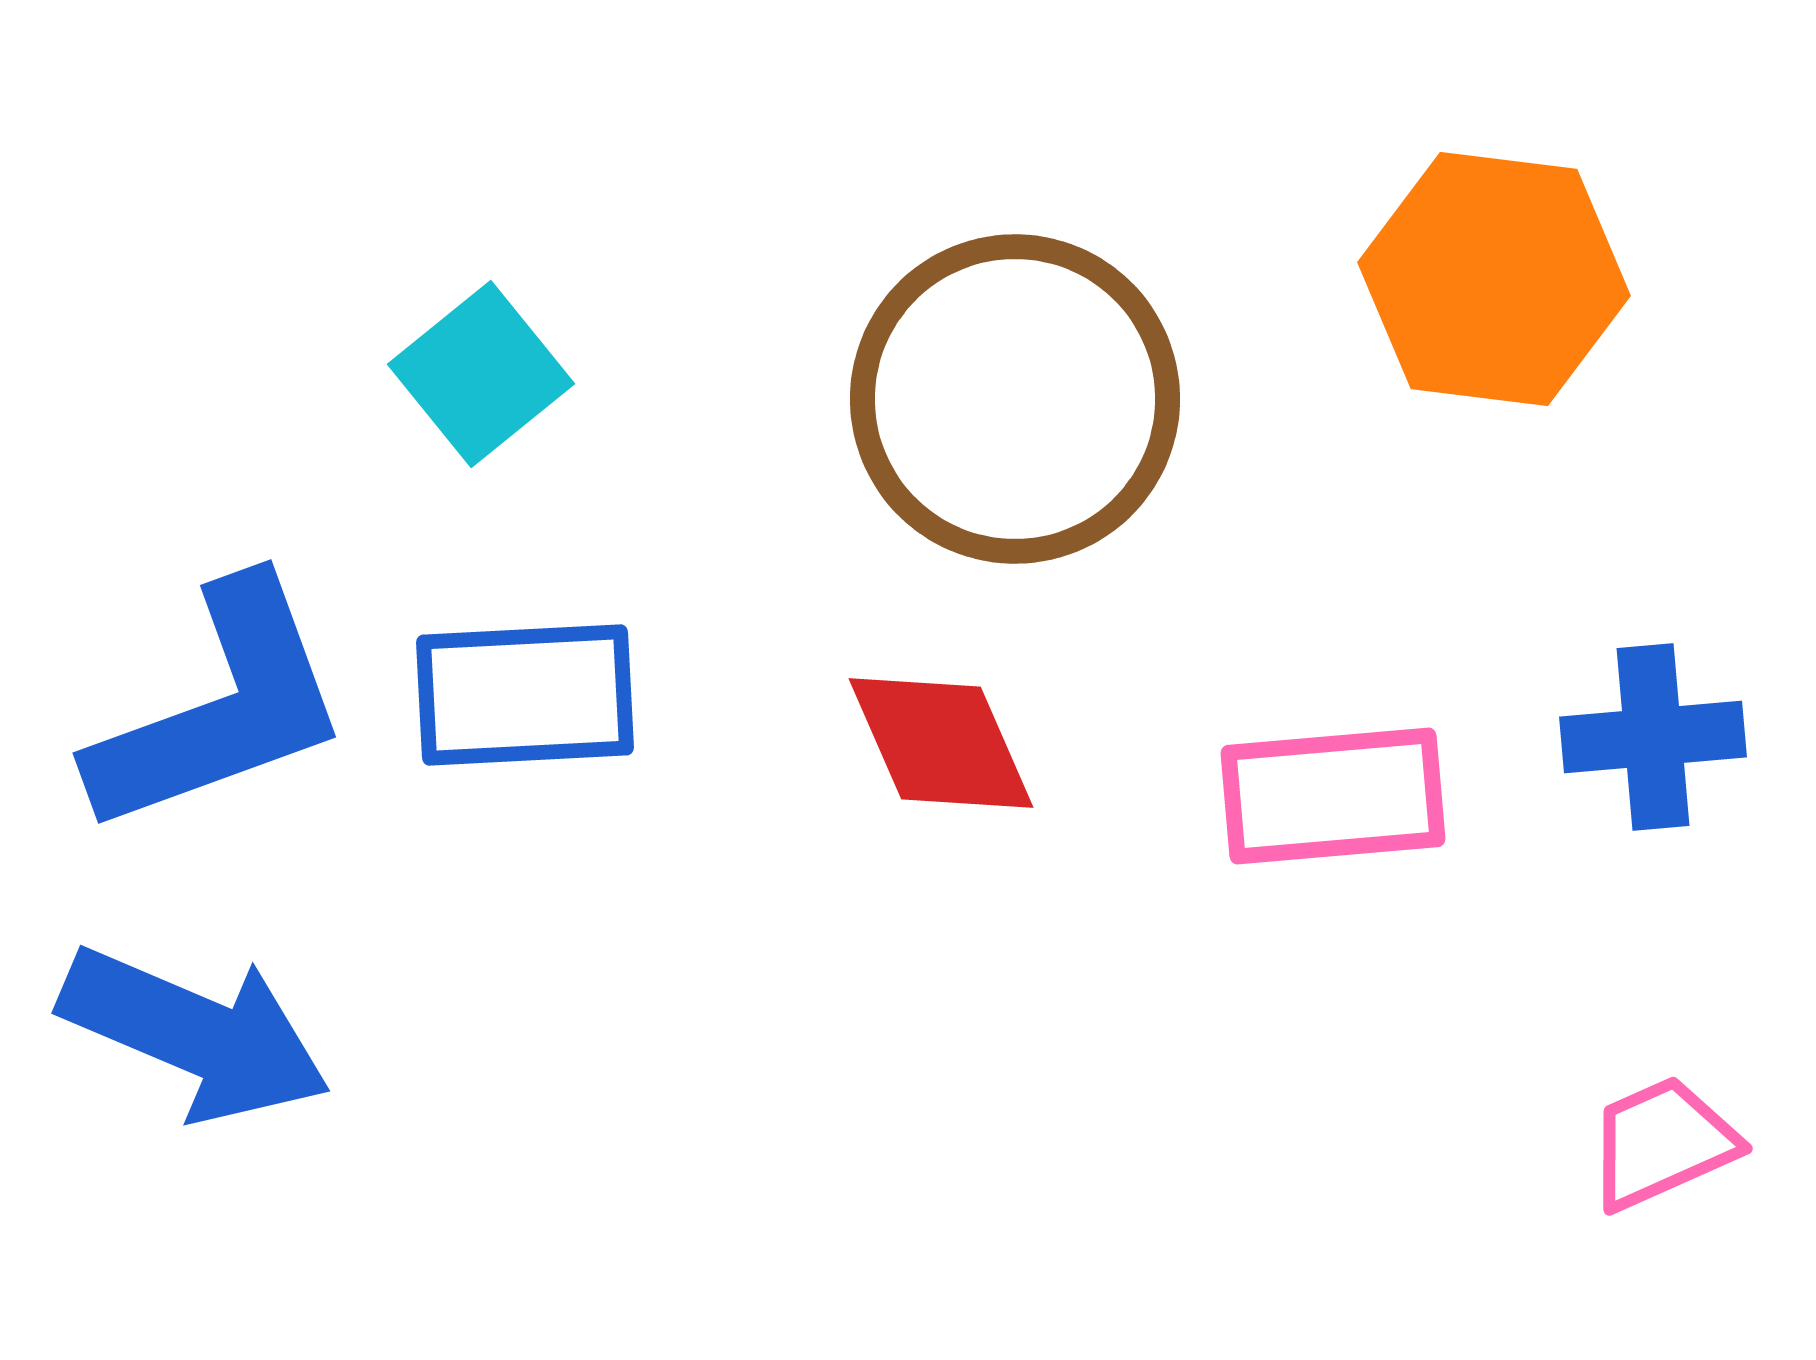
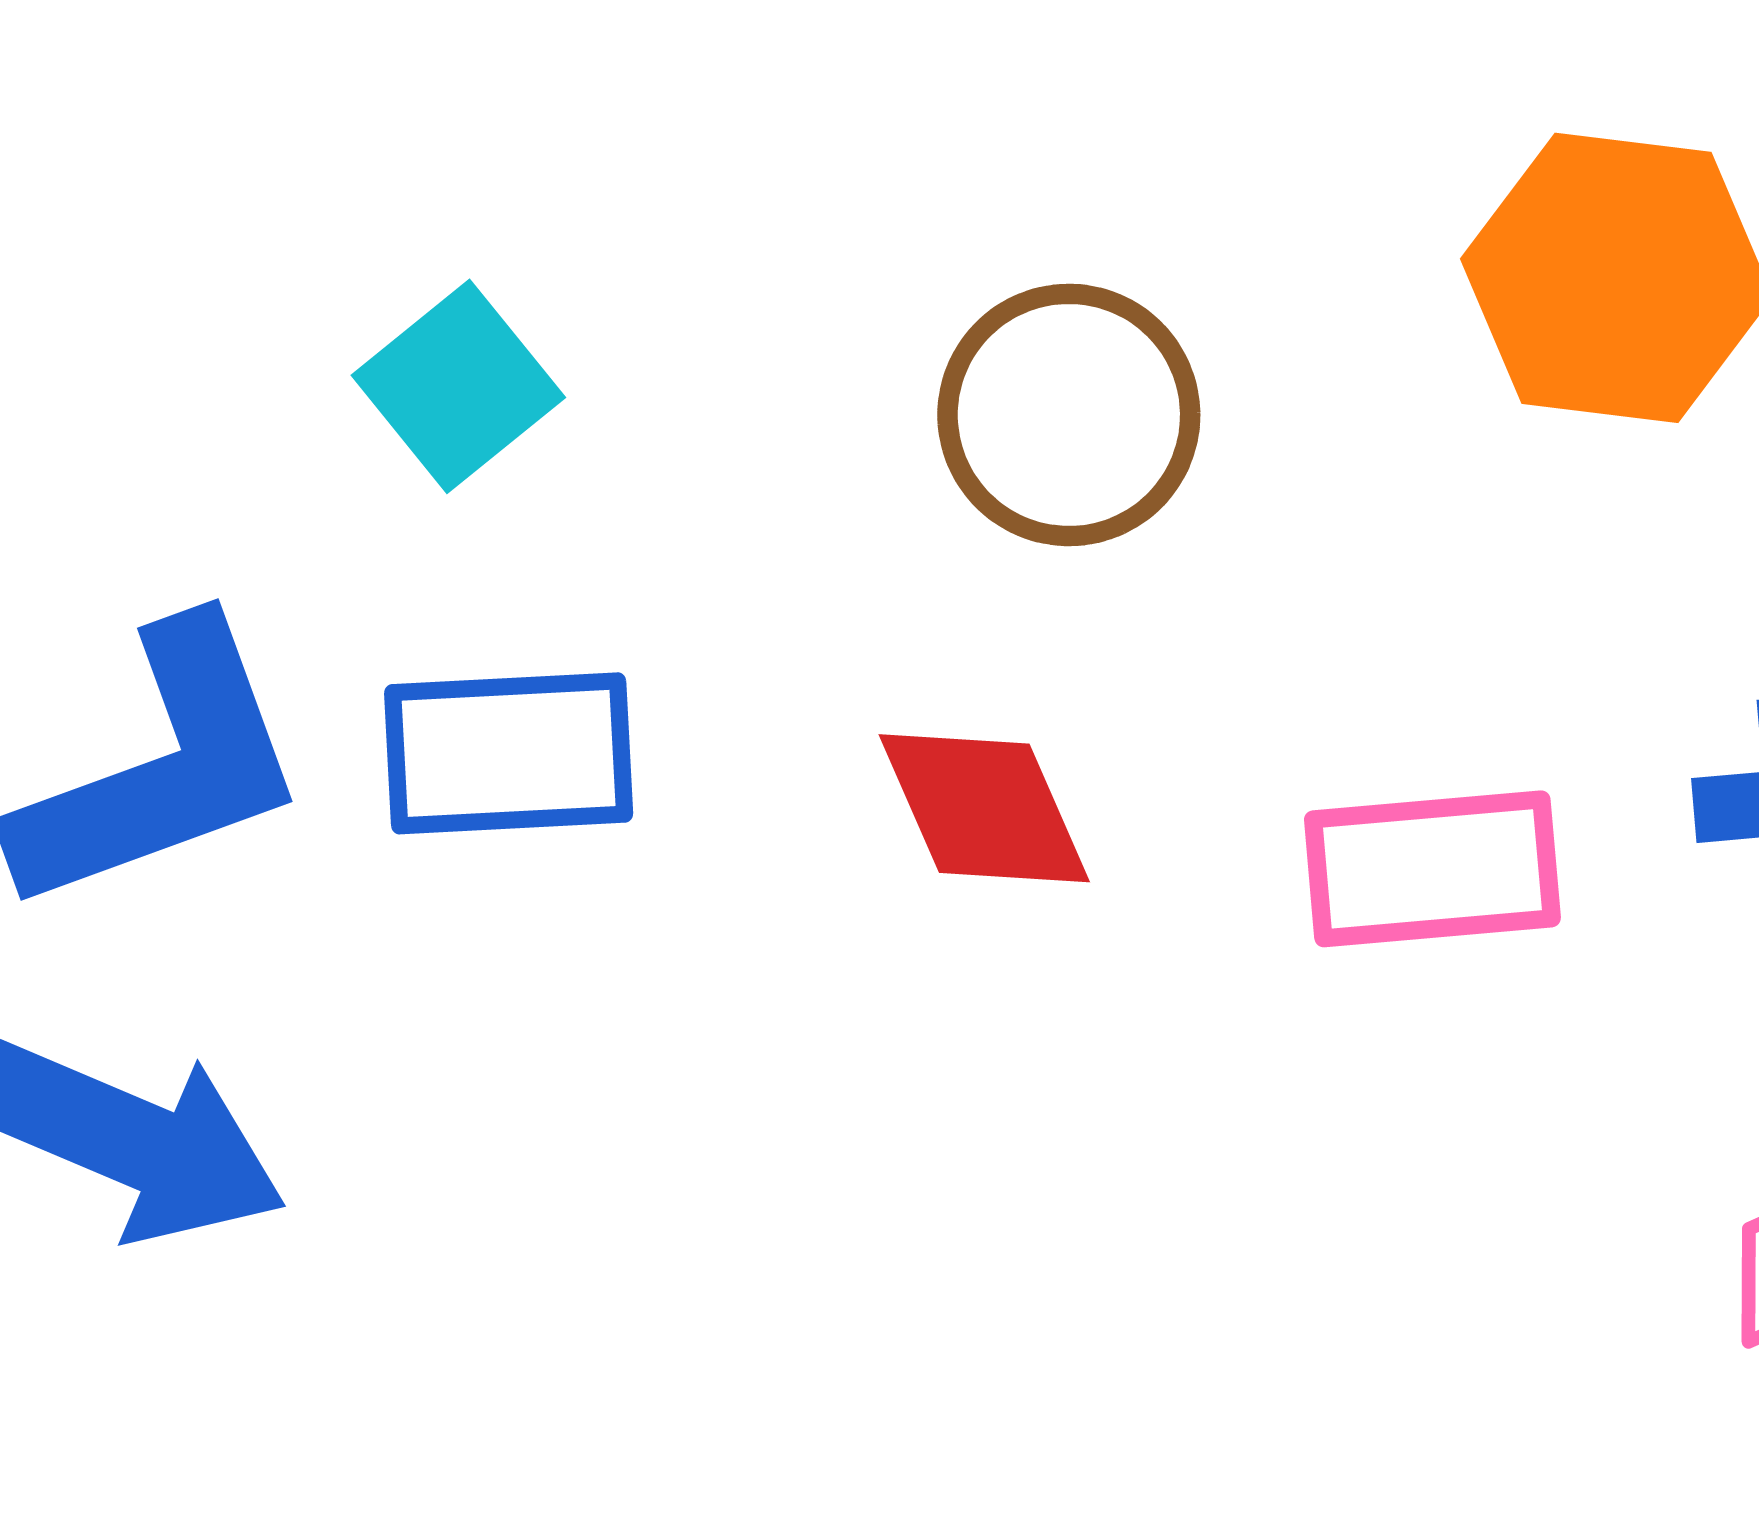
brown circle: (1015, 399) -> (1069, 415), size x0.7

